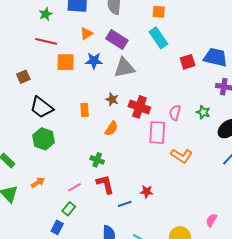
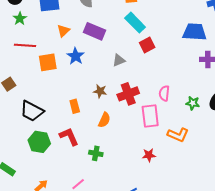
blue star: (94, 61) -> (76, 56), turned -30
red square: (188, 62) -> (147, 45), moved
gray triangle: (124, 68) -> (119, 60), moved, size x0.6
red cross: (139, 107) -> (128, 94), turned -30
green star: (203, 112) -> (193, 103), moved
red L-shape: (105, 184) -> (69, 137), moved
red star: (147, 192) -> (149, 155), moved

